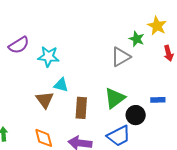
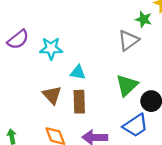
cyan triangle: (61, 85) -> (78, 72), moved
brown rectangle: (81, 108) -> (79, 102), moved

